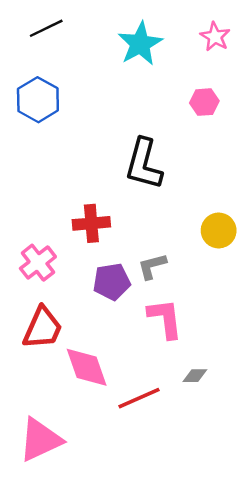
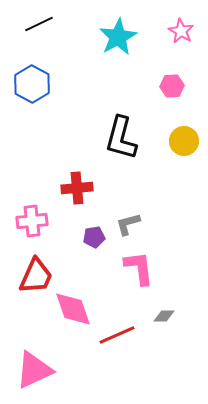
yellow circle: (219, 230) -> (184, 141), moved
pink cross: (38, 263) -> (32, 221), turned 32
purple pentagon: (112, 282) -> (94, 237), size x0.7

